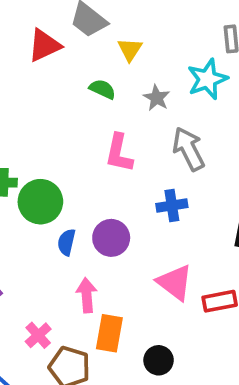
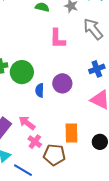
blue cross: (172, 205) -> (97, 69), moved
pink arrow: (87, 295) -> (27, 123), moved, turned -36

